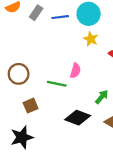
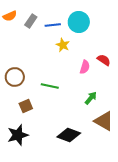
yellow star: (91, 39) -> (63, 45), moved
pink semicircle: (75, 71) -> (85, 67), moved
black diamond: (78, 118) -> (69, 135), moved

